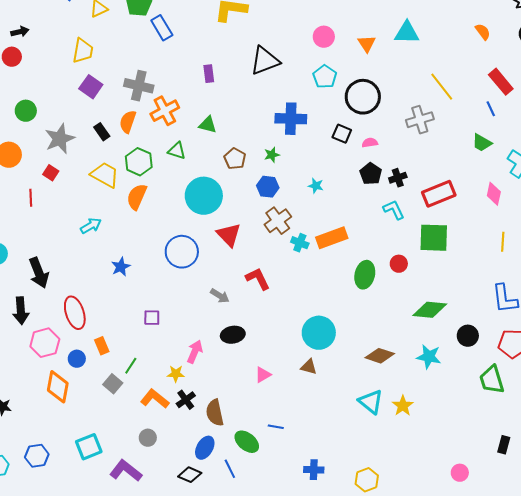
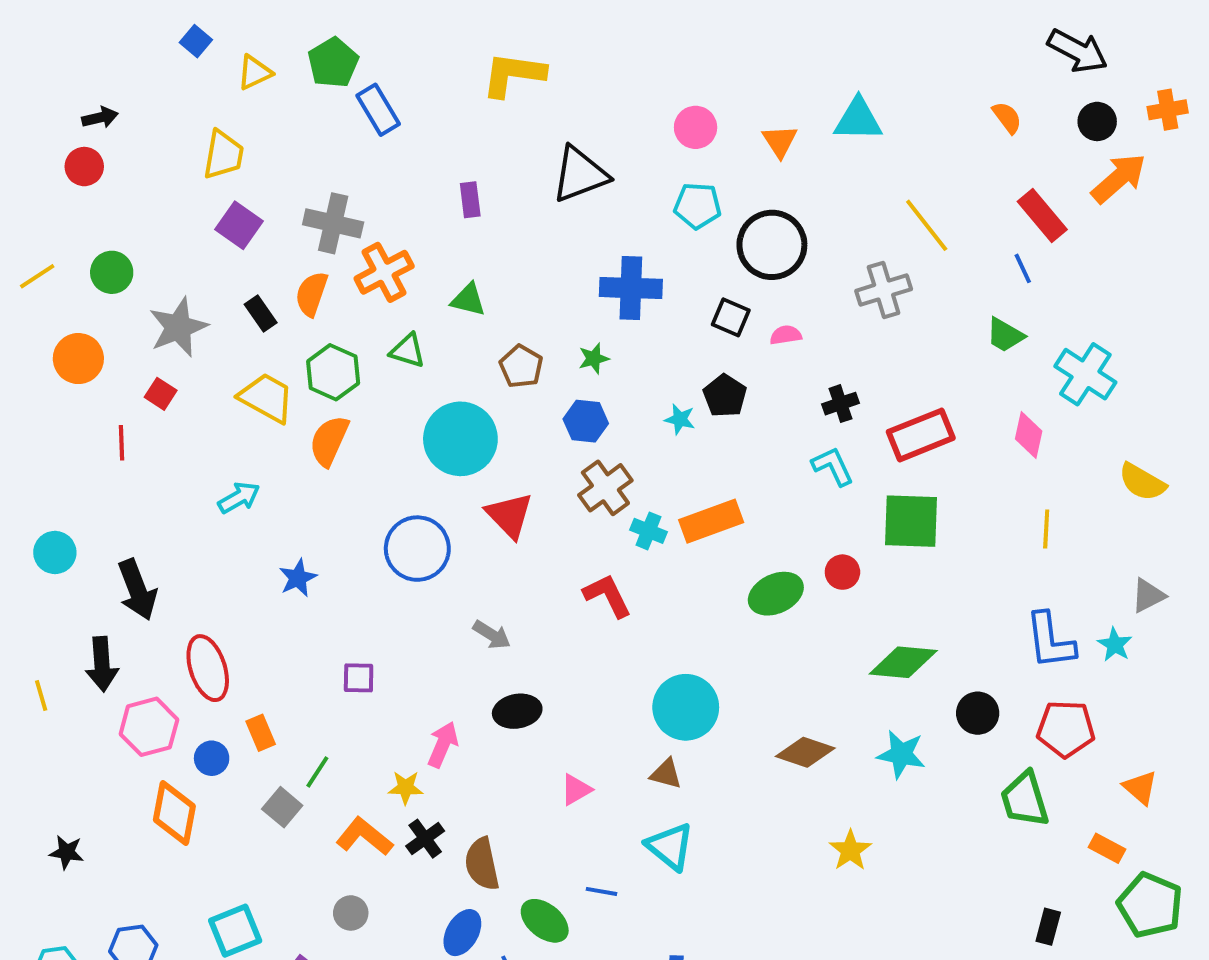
cyan pentagon: (325, 77) -> (697, 206), turned -30
black pentagon: (371, 174) -> (725, 396), moved
green ellipse: (365, 275) -> (776, 594), turned 52
red L-shape: (258, 279) -> (607, 596), moved
cyan triangle: (371, 402) -> (670, 846), moved

